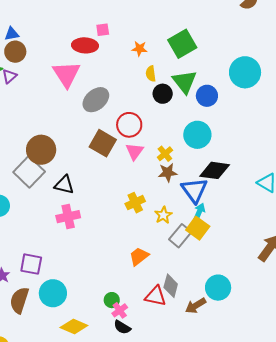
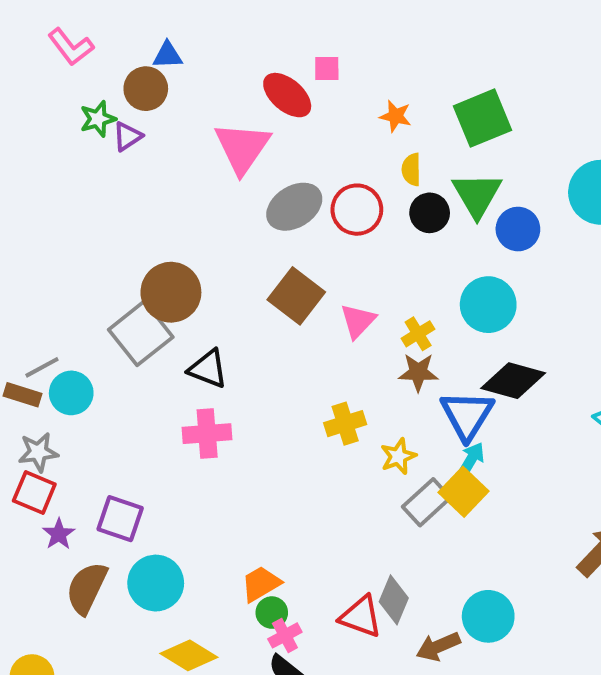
blue triangle: (12, 34) -> (168, 55), moved
red ellipse: (85, 45) -> (287, 95), turned 30
red circle: (129, 125) -> (357, 210), moved
orange trapezoid: (139, 256) -> (261, 584), moved

